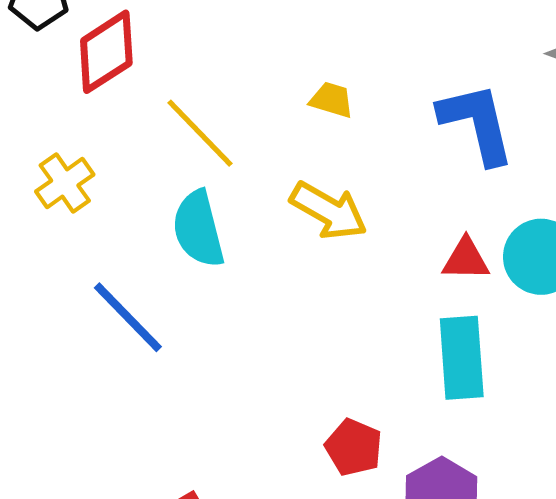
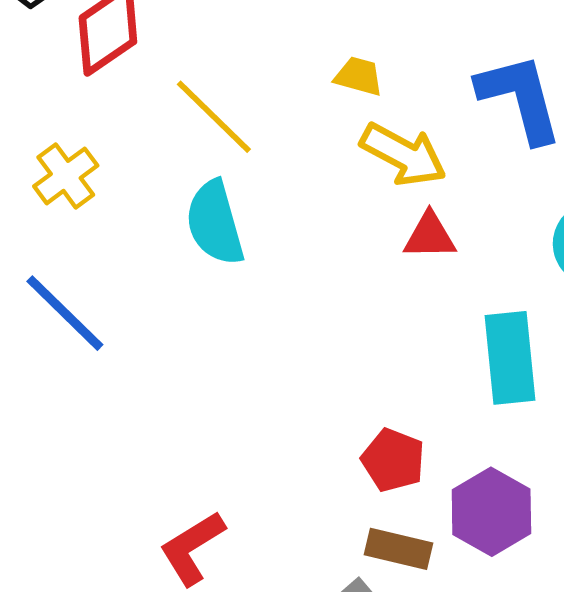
yellow arrow: (329, 211) -> (403, 154), moved
red triangle: (466, 259) -> (430, 236), moved
blue line: (128, 317) -> (65, 313), moved

